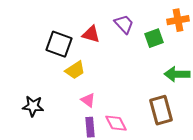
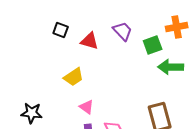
black square: (59, 44) -> (61, 30), moved, size x0.6
green arrow: (177, 74) -> (171, 67), moved

